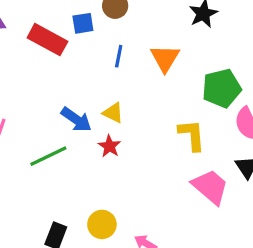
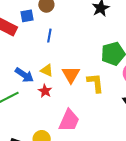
orange triangle: (165, 58) -> (71, 75), moved
pink trapezoid: (210, 187) -> (69, 120), moved, turned 75

